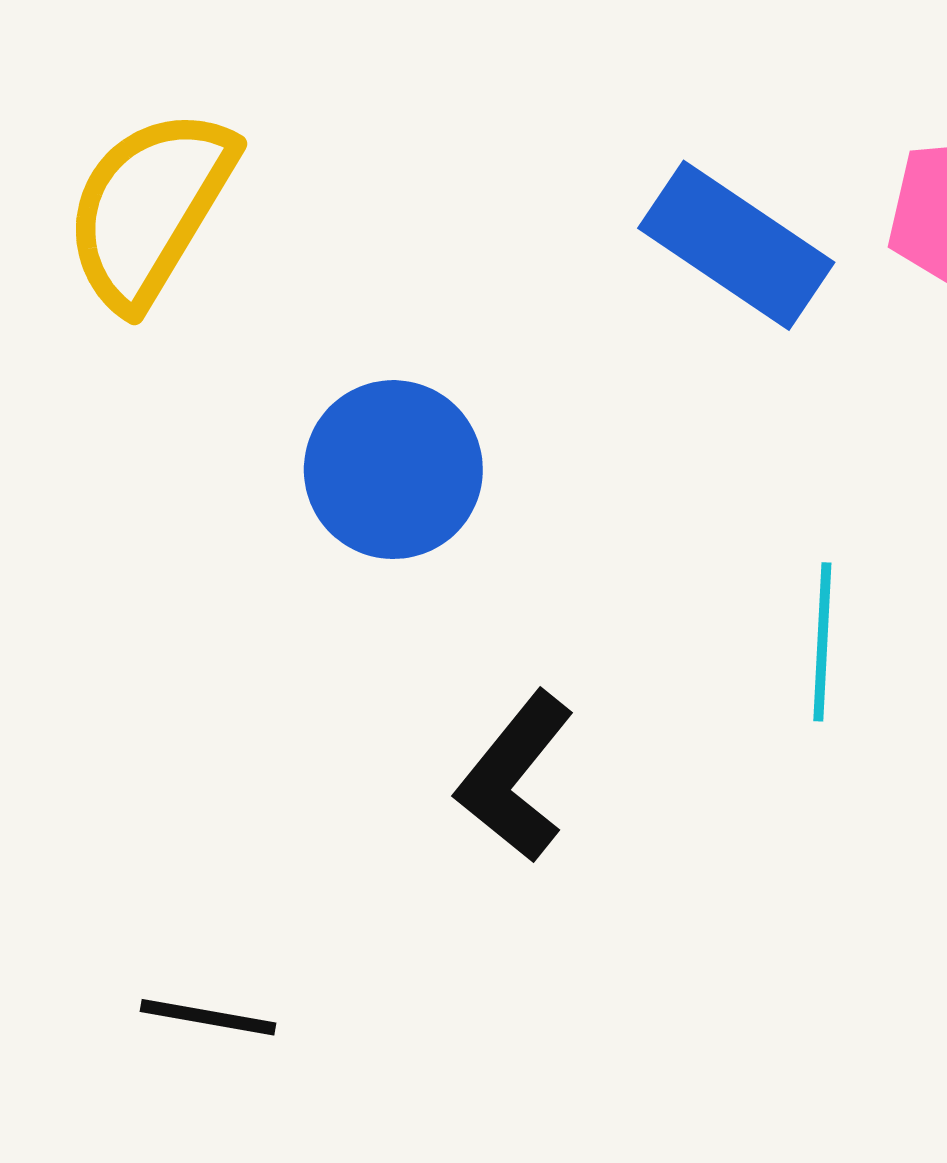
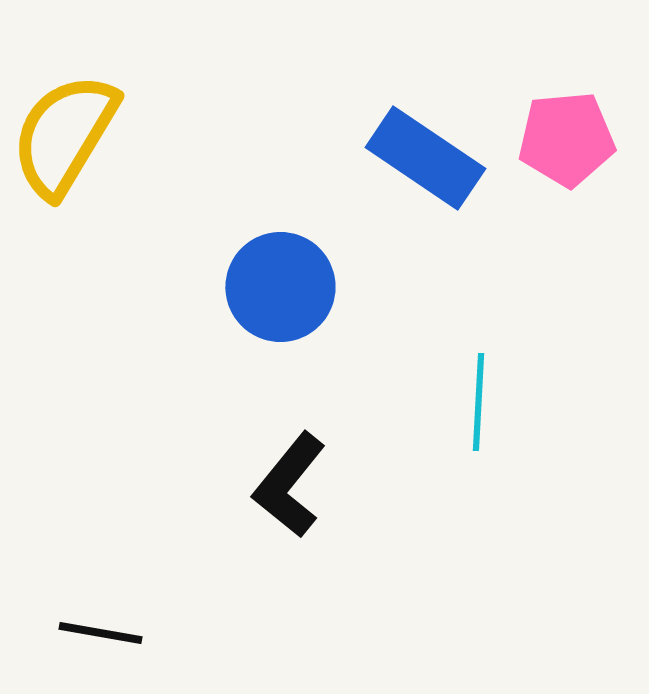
blue circle: (393, 470) -> (280, 287), moved

